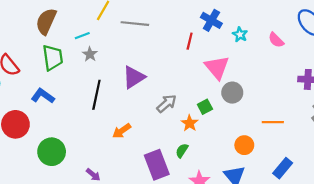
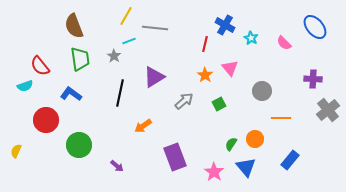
brown semicircle: (46, 21) -> (74, 26), turned -45
cyan line: (82, 36) -> (129, 41), moved
pink triangle: (217, 67) -> (230, 68), size x0.7
gray circle: (232, 93) -> (262, 91), moved
orange star: (190, 123) -> (205, 75), moved
green semicircle: (182, 151) -> (231, 144), moved

